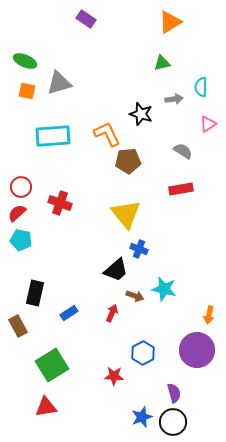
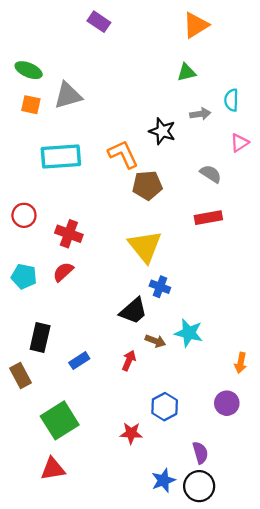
red semicircle: (17, 213) -> (63, 272), moved
purple circle: (197, 350) -> (227, 403), size x0.6

